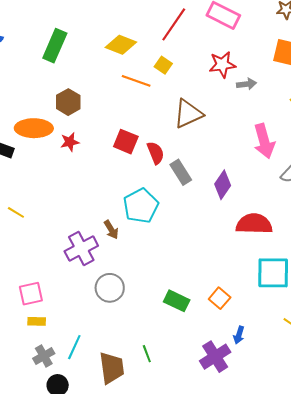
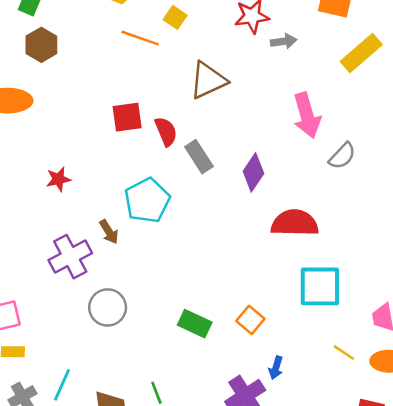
brown hexagon: (68, 102) -> (41, 45), moved
red star: (70, 142) -> (58, 179), moved
red square: (126, 142) -> (127, 117), turned -30

